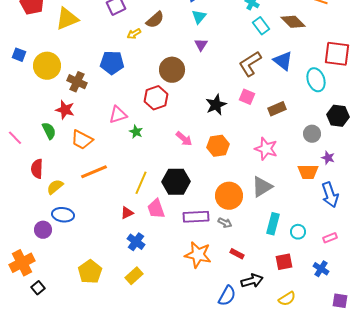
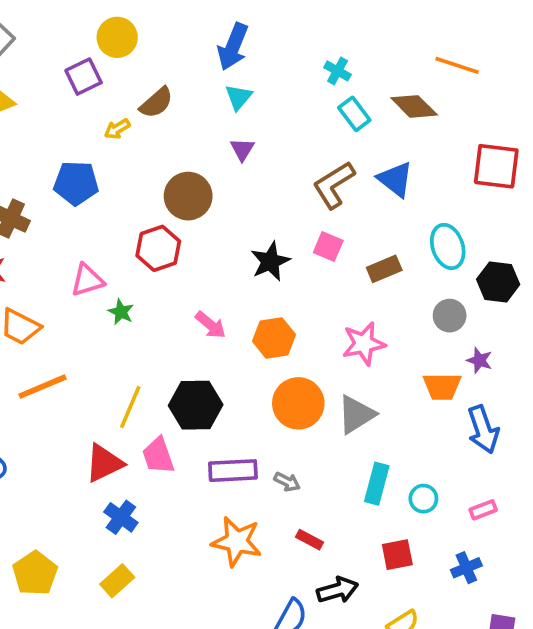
cyan ellipse: (316, 80) -> (448, 246), moved
pink star: (266, 149) -> (364, 344), turned -30
orange circle: (229, 196) -> (298, 403), moved
red triangle: (127, 213) -> (104, 463), size x1.6
blue cross: (321, 269) -> (466, 568), turned 35

